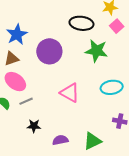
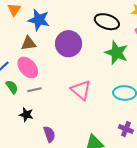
blue star: (17, 34) -> (39, 20), turned 30
black star: (34, 126) -> (26, 115), moved
purple semicircle: (60, 140) -> (49, 134), moved, turned 70

